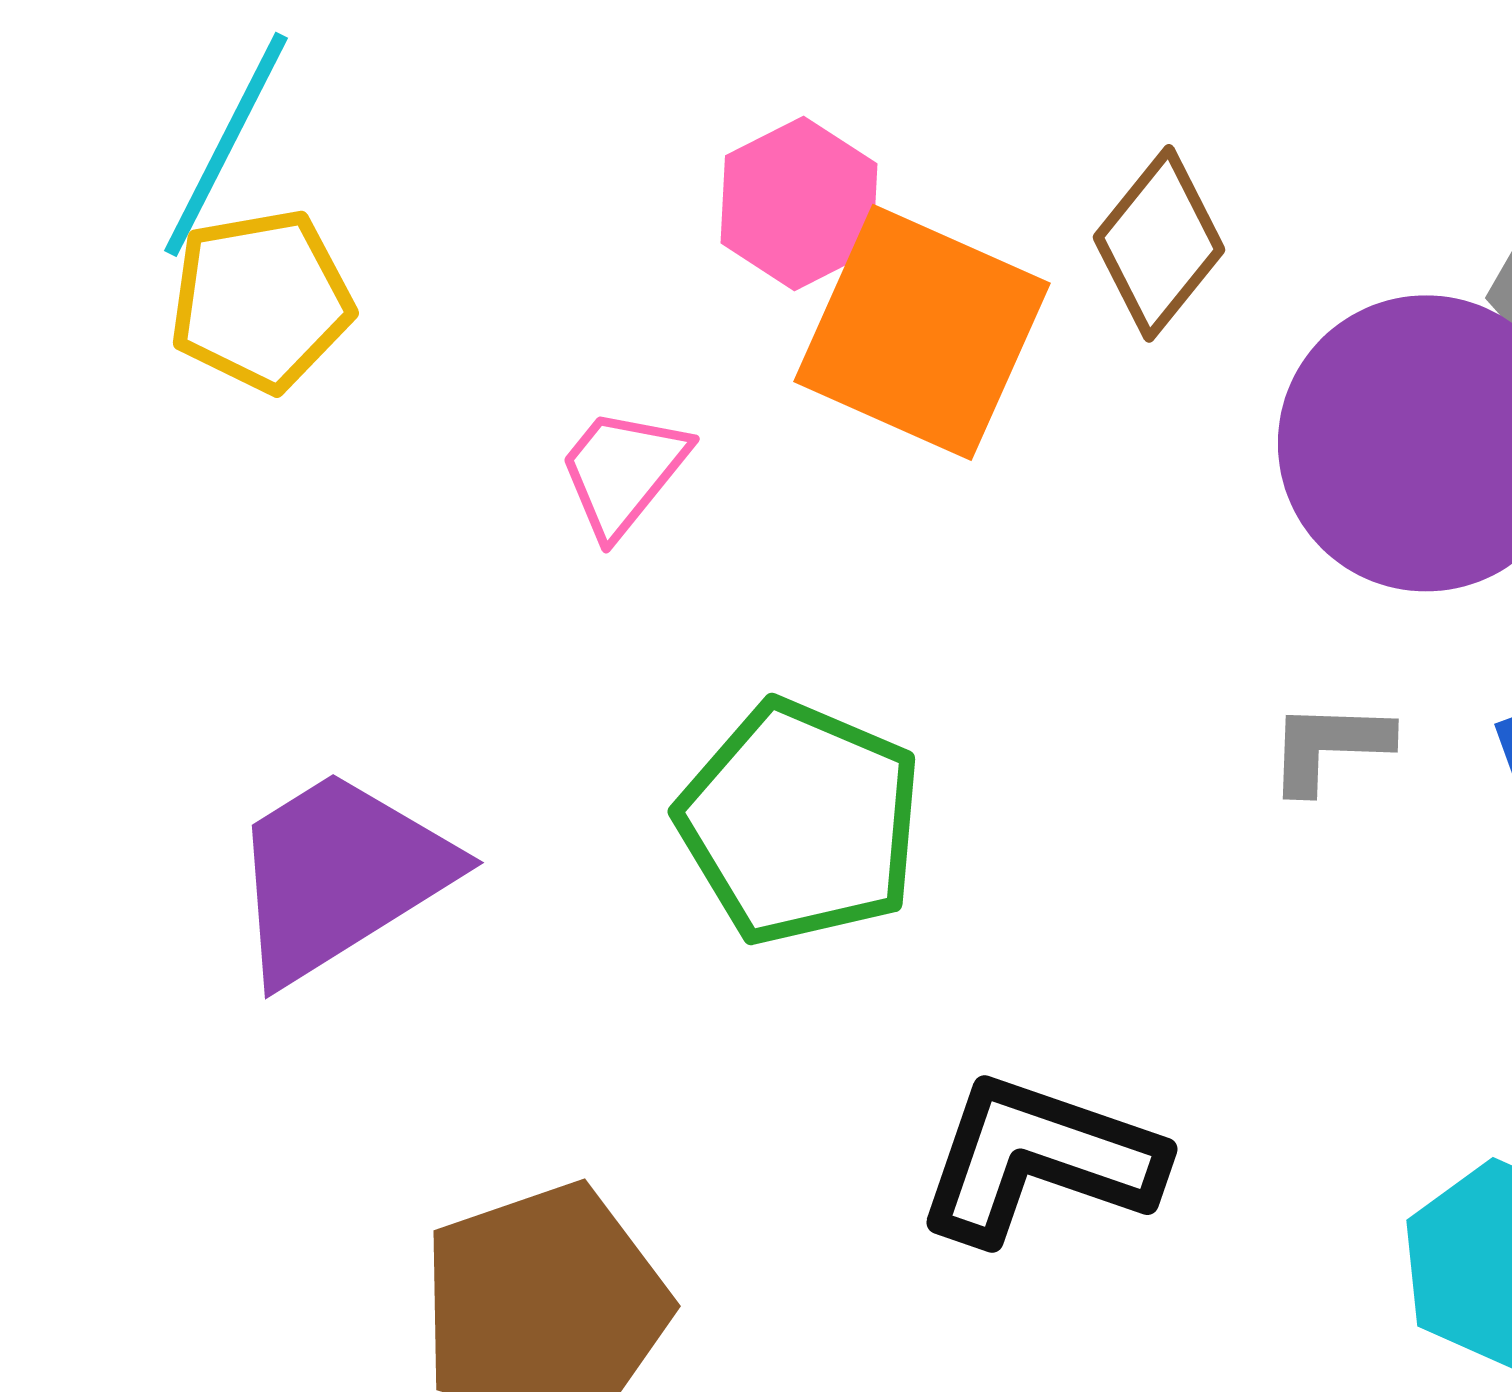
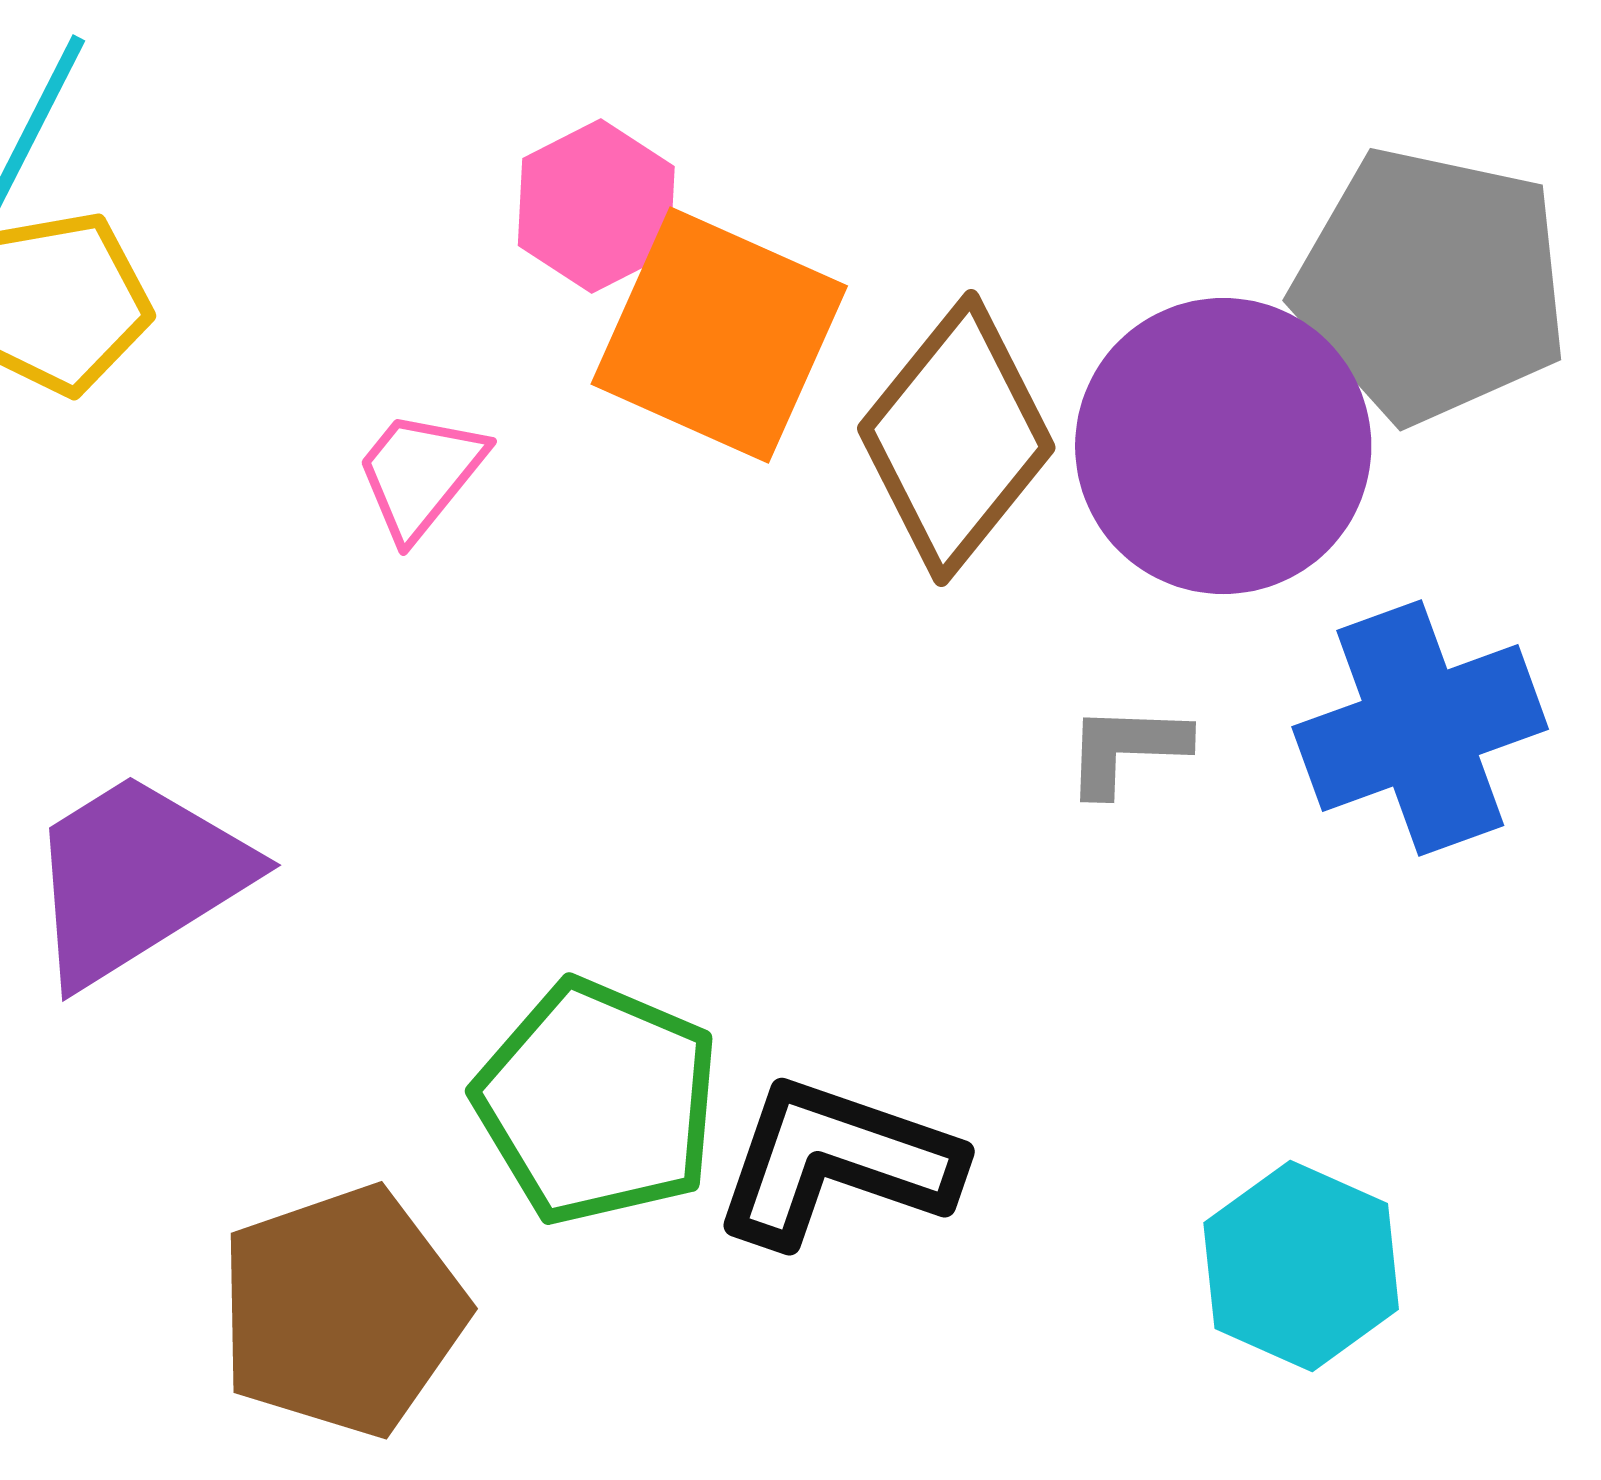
brown diamond: (1159, 243) -> (956, 438), moved, size x1.5
green pentagon: (800, 822) -> (597, 1102), moved

